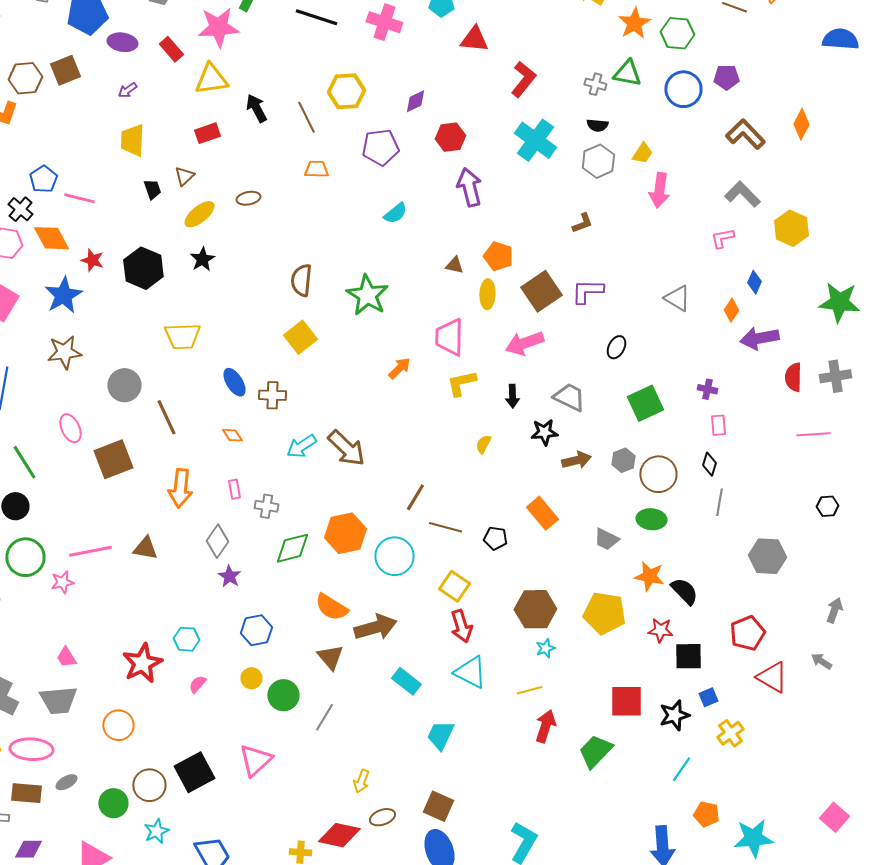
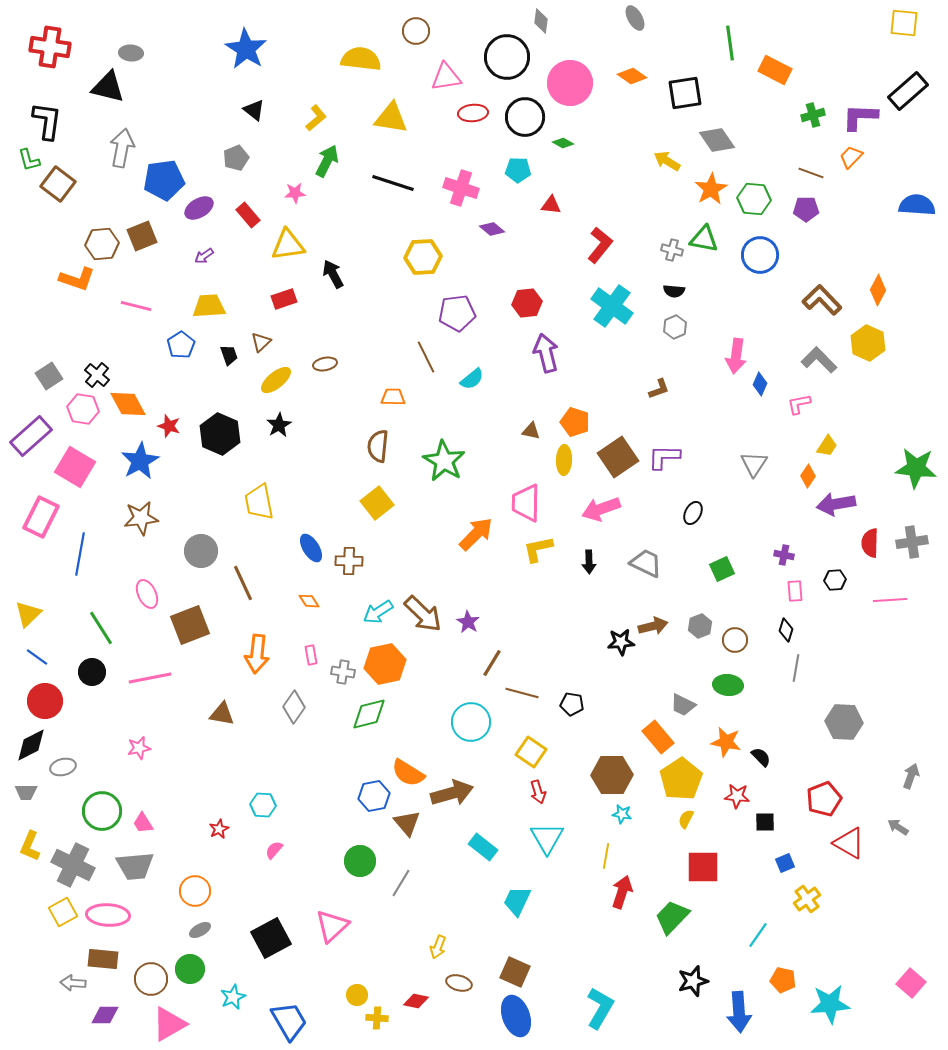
pink star: (218, 27) -> (295, 193), size x0.5
red triangle: (474, 39) -> (551, 205), size x0.7
purple ellipse: (122, 42) -> (199, 208), turned -40
purple pentagon: (726, 77) -> (806, 209), moved
purple diamond: (415, 101) -> (492, 229), moved, turned 65
brown line: (306, 117) -> (426, 357), moved
yellow trapezoid: (132, 140) -> (209, 306), turned 84
yellow trapezoid: (642, 153) -> (827, 446), moved
gray hexagon: (598, 161) -> (675, 327), size x0.7
orange trapezoid: (316, 169) -> (393, 397), moved
blue pentagon: (43, 179) -> (181, 345), moved
pink line: (79, 198) -> (136, 306), moved
yellow hexagon: (791, 228) -> (868, 343), moved
blue diamond: (754, 282) -> (760, 384), moved
gray triangle: (677, 298) -> (754, 464), turned 32
yellow trapezoid: (182, 336) -> (259, 502), turned 81
orange arrow: (399, 368) -> (476, 534), size x1.5
green square: (645, 403) -> (722, 569), size x0.7
black star: (544, 432) -> (621, 642), moved
yellow semicircle: (483, 444) -> (686, 819), moved
brown circle: (658, 474) -> (735, 640), size x0.7
black hexagon: (827, 506) -> (835, 580), moved
orange rectangle: (542, 513) -> (658, 737), moved
orange hexagon: (345, 533) -> (385, 664), moved
pink line: (90, 551) -> (150, 678), moved
green circle: (25, 557) -> (102, 811), moved
purple star: (229, 576) -> (468, 622), moved
black semicircle: (684, 591) -> (761, 757), size x0.7
yellow pentagon: (604, 613) -> (681, 779), turned 30
red arrow: (461, 626) -> (538, 792), size x0.7
blue hexagon: (256, 630) -> (374, 796), moved
cyan star: (545, 648) -> (622, 814), turned 30
black square: (688, 656) -> (765, 822), size x0.7
red star: (142, 663) -> (219, 829), size x0.5
cyan triangle: (470, 672) -> (547, 838), turned 33
yellow circle: (251, 678) -> (357, 995), moved
yellow line: (529, 690) -> (606, 856), turned -65
black star: (674, 715) -> (693, 981), moved
gray ellipse: (66, 782) -> (200, 930), moved
brown circle: (149, 785) -> (151, 979), moved
brown ellipse: (382, 817) -> (459, 983), turned 35
red diamond: (339, 835) -> (416, 1001), size x0.6

